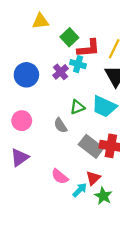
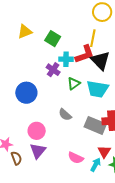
red L-shape: (89, 48) -> (85, 54), moved
blue circle: (26, 75) -> (26, 93), moved
green triangle: (77, 107) -> (74, 84), moved
pink circle: (22, 121) -> (37, 131), moved

